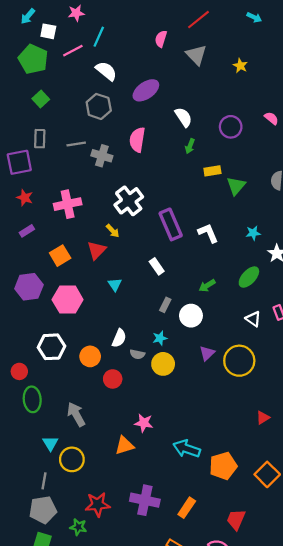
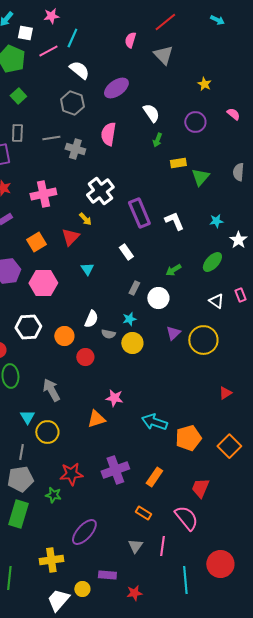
yellow star: (240, 66) -> (204, 84), moved
purple cross: (145, 500) -> (115, 470), turned -32

